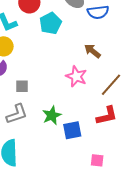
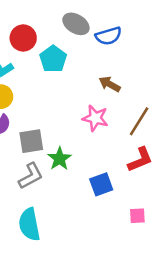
gray square: (22, 86) -> (31, 141), size x1.5
green star: (52, 115) -> (59, 159), moved

